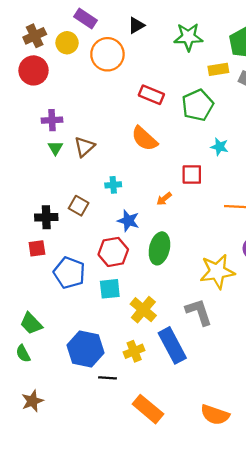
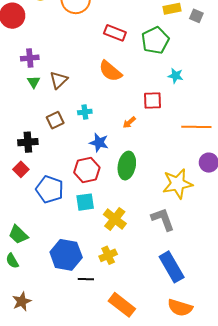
brown square: (79, 206) -> (55, 120), moved, turned 36
red square: (37, 248) -> (21, 169), turned -35
blue rectangle: (172, 345) -> (172, 267), moved

